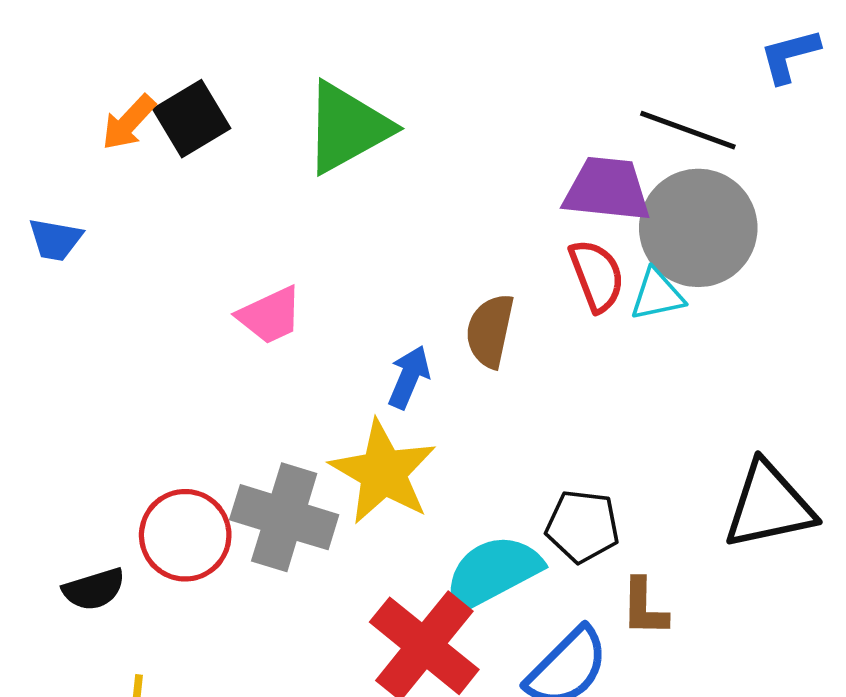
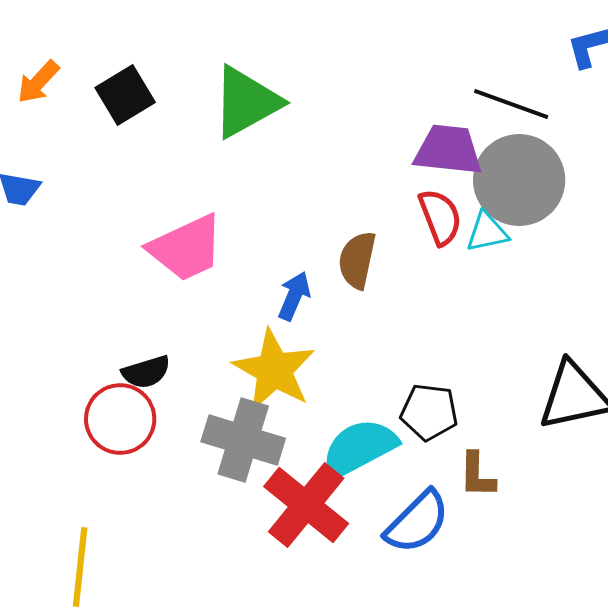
orange arrow: (129, 122) -> (38, 82), moved
pink trapezoid: (270, 315) -> (186, 248), size x1.5
gray cross: (284, 517) -> (243, 440), moved
black semicircle: (94, 589) -> (146, 372), moved

